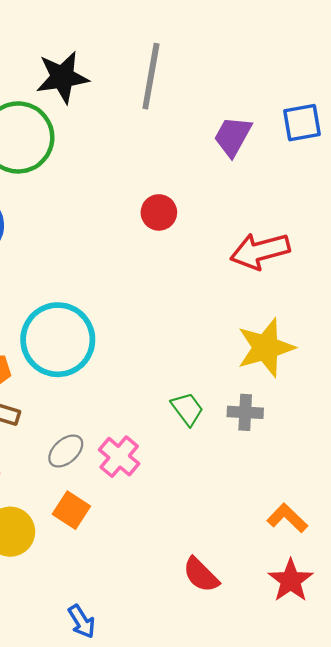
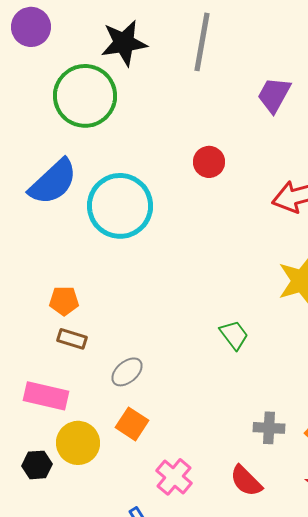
cyan circle: (58, 340) -> (120, 206), moved
gray cross: (245, 412) -> (269, 428), moved
pink cross: (119, 457) -> (174, 477), moved

